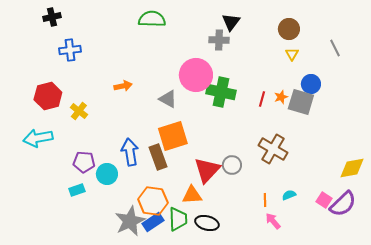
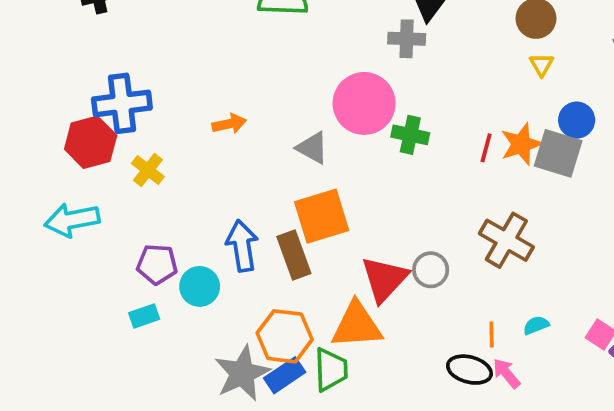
blue cross: (70, 50) -> (122, 103), moved, size x1.4
green cross: (221, 92) -> (410, 135), size x0.7
orange star: (281, 97) -> (521, 144), size x1.6
orange triangle: (192, 195) -> (357, 325), size x1.4
black ellipse: (207, 223) -> (469, 370), moved

